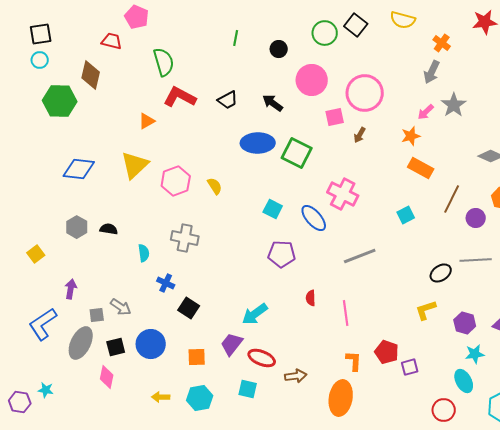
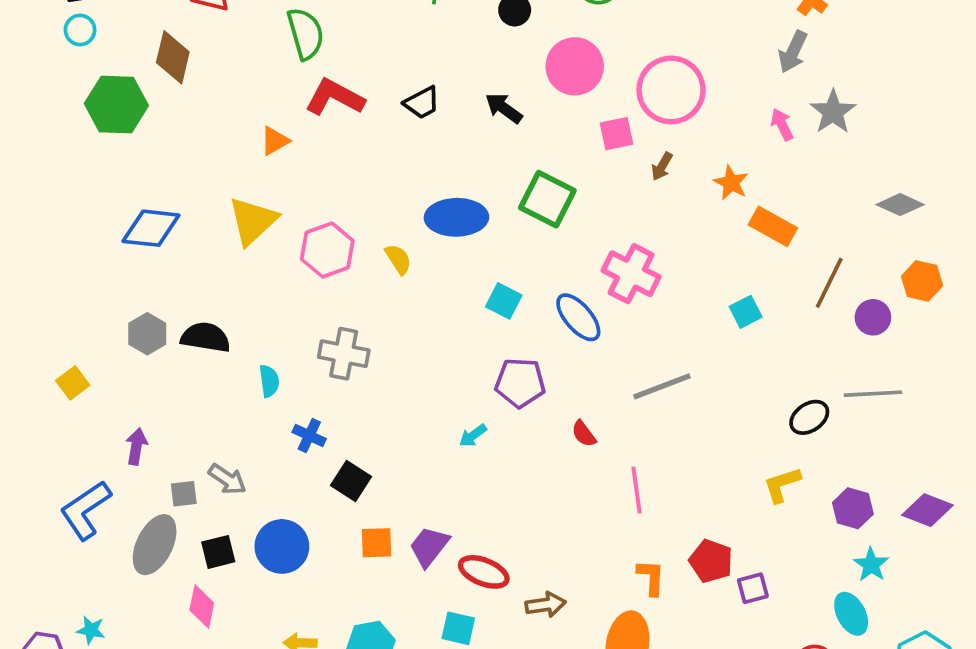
pink arrow: (426, 112) -> (782, 125), turned 108
orange star: (411, 136) -> (731, 183), moved, turned -30
blue ellipse: (258, 143) -> (456, 217), moved
black semicircle: (109, 229) -> (205, 337), size x1.5
red semicircle: (311, 298) -> (584, 434), moved, turned -35
cyan arrow: (255, 314) -> (473, 436), moved, size x0.6
cyan star: (475, 354) -> (871, 565), turned -30
orange square: (197, 357) -> (376, 543), moved

